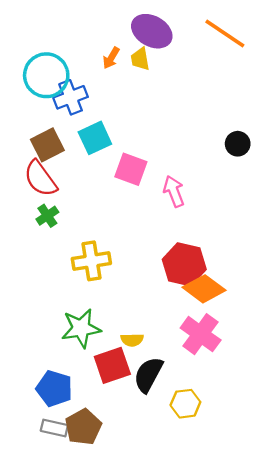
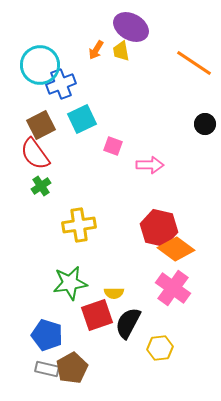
orange line: (225, 34) -> (194, 63), moved
pink square: (131, 169) -> (113, 146), size x0.7
pink arrow: (174, 191) -> (150, 165), turned 112

